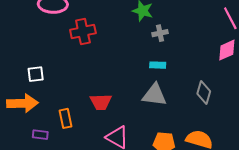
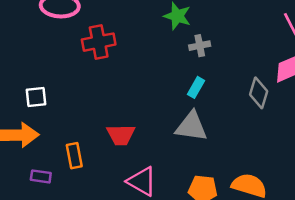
cyan rectangle: (158, 65) -> (196, 87), turned -63
gray diamond: (204, 93) -> (259, 93), moved

